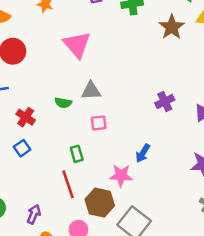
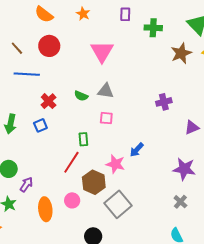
purple cross: (165, 101) -> (164, 102), moved
red line: (68, 184) -> (71, 162), turned 40
purple arrow: (34, 214) -> (26, 184), moved

